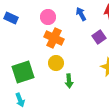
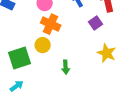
yellow circle: (56, 63) -> (43, 45), moved
cyan arrow: (20, 100) -> (17, 86), turned -104

